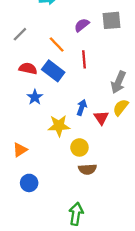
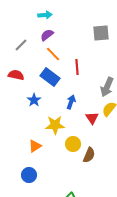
purple semicircle: (82, 25) -> (47, 35), moved
red semicircle: (28, 69) -> (16, 75), moved
blue arrow: (82, 107) -> (71, 102), moved
orange triangle: (20, 150) -> (35, 146), moved
brown semicircle: (87, 169) -> (89, 155), moved, turned -63

